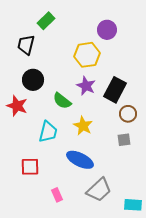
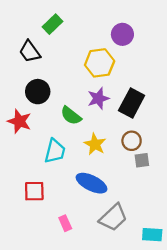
black trapezoid: (26, 45) -> (30, 52), turned -50
purple star: (86, 86) -> (98, 98), turned 30
brown circle: (128, 114) -> (132, 141), moved

